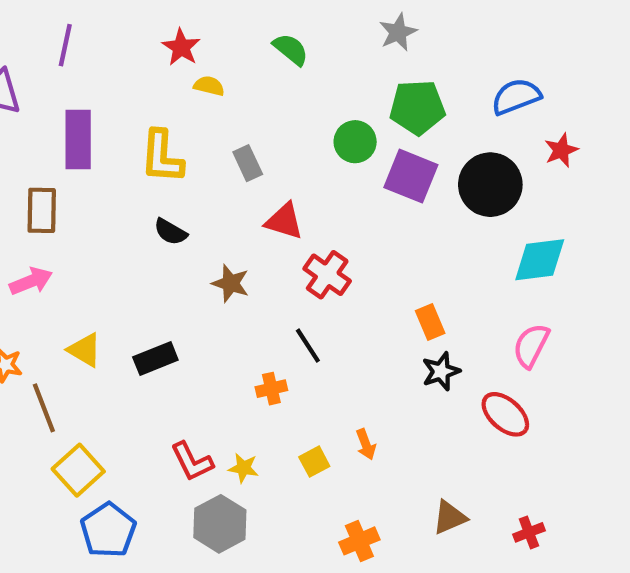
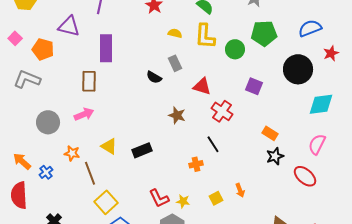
yellow semicircle: (209, 86) -> (175, 33), moved
yellow L-shape: (162, 157) -> (205, 36), moved
gray rectangle: (248, 163) -> (175, 63), moved
purple square: (411, 176) -> (254, 86), moved, size x0.7
black semicircle: (170, 232) -> (154, 77), moved
orange rectangle: (430, 322) -> (270, 133), turned -35

